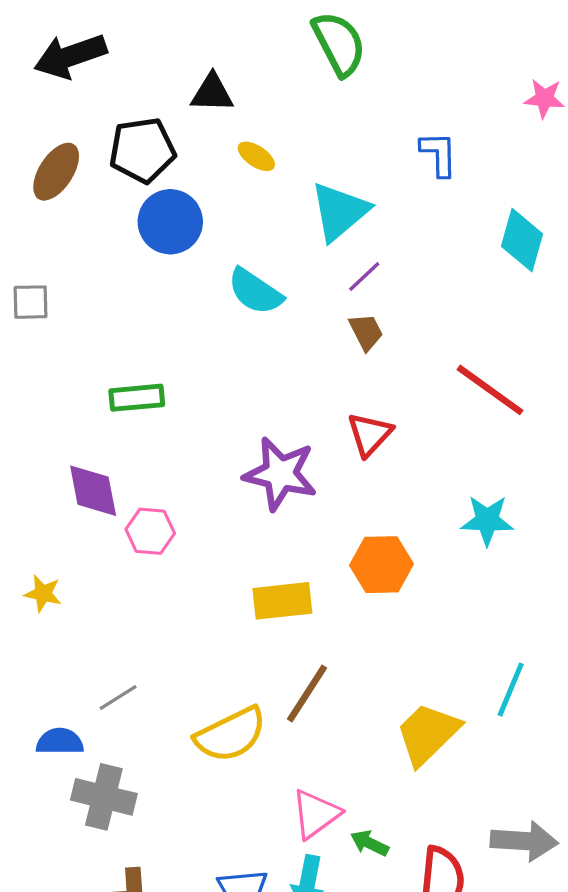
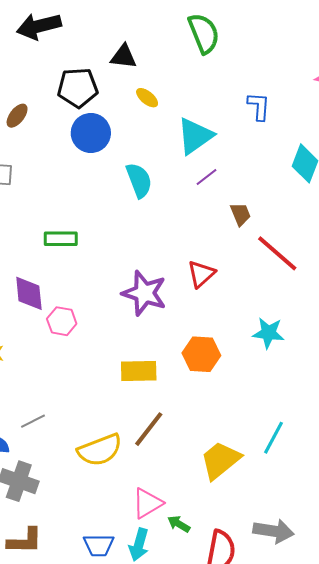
brown ellipse: (56, 172) -> (17, 116), moved, size x0.7
cyan semicircle: (255, 291) -> (139, 180), turned -150
brown trapezoid: (366, 332) -> (240, 214), moved

